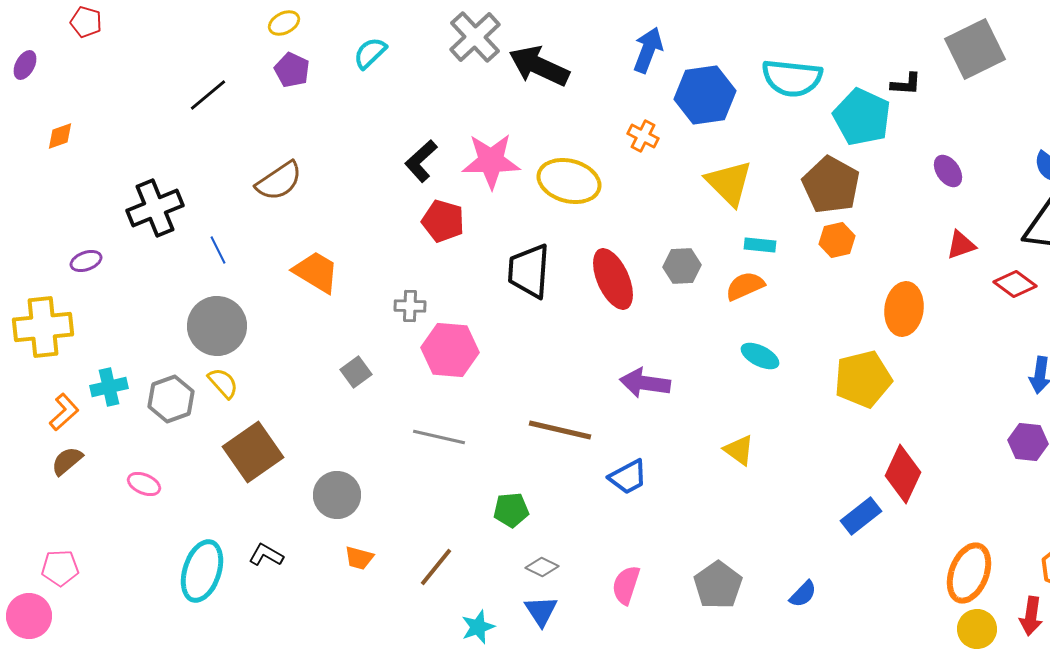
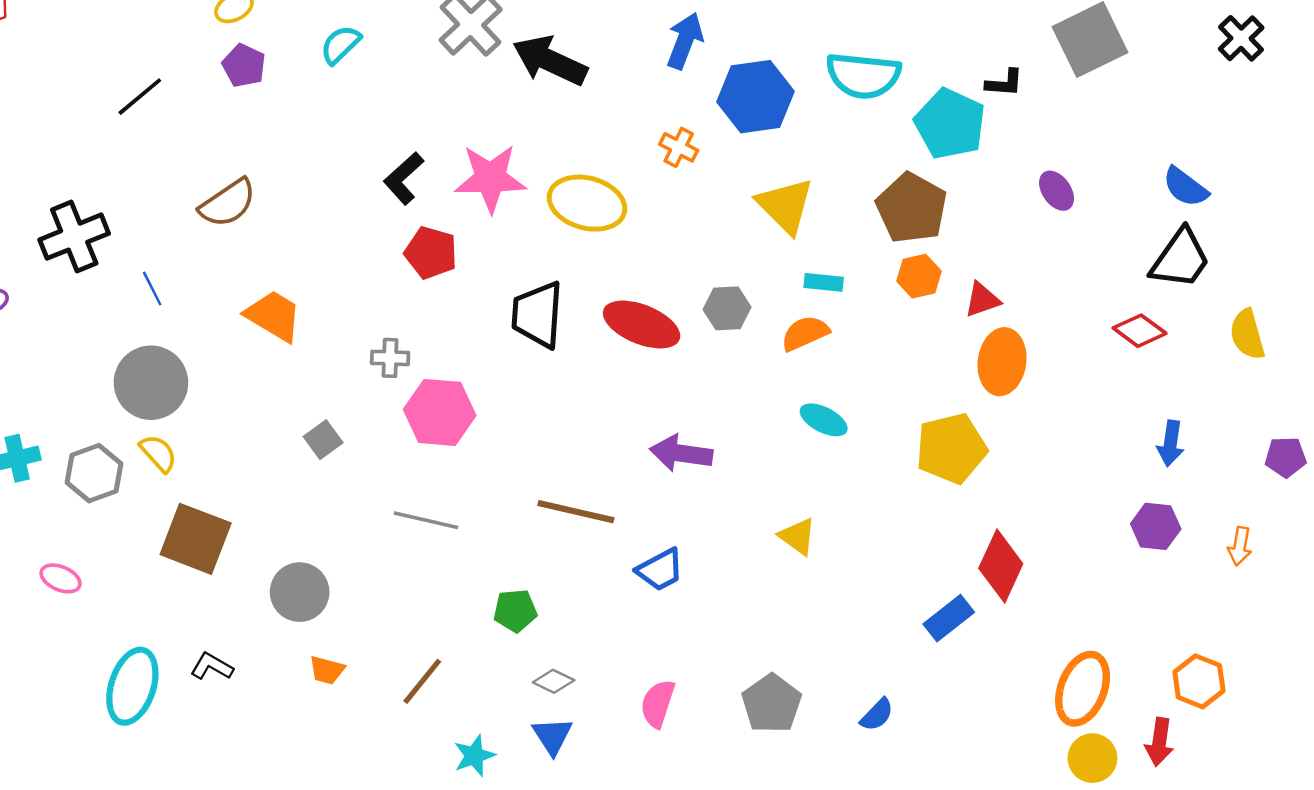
red triangle: (961, 245) -> (982, 300), moved
red ellipse: (613, 279) -> (642, 324), turned -44
brown square: (253, 452) -> (196, 539), turned -34

